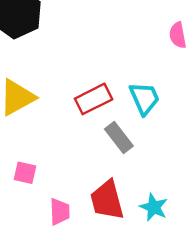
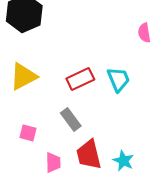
gray rectangle: (119, 138) -> (71, 119), moved

